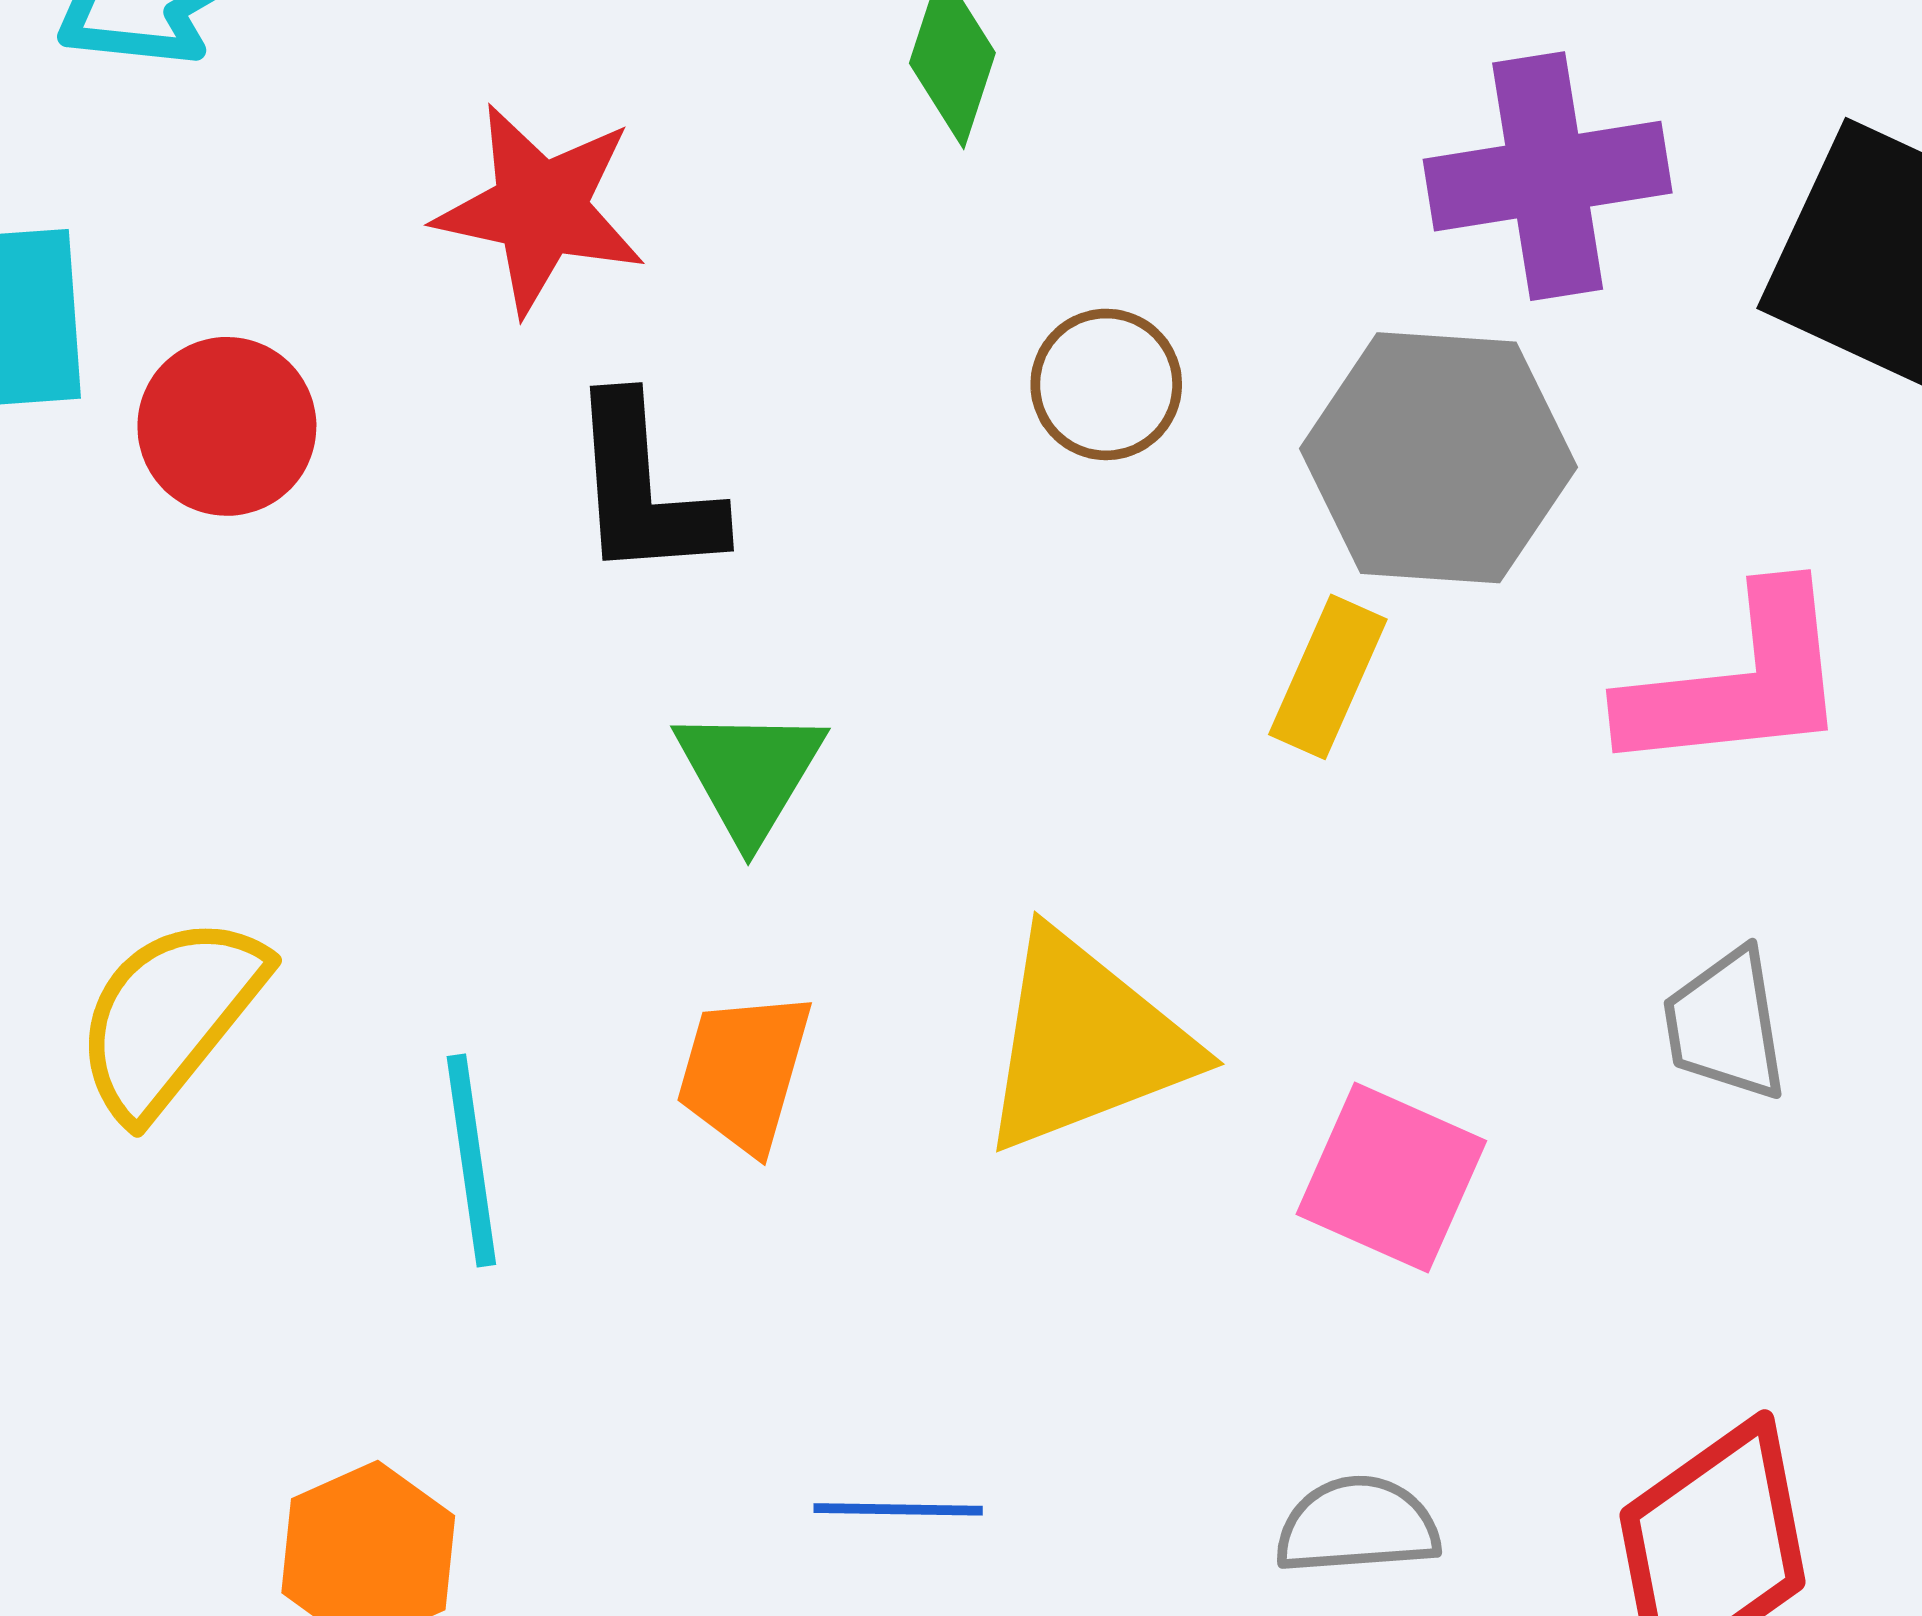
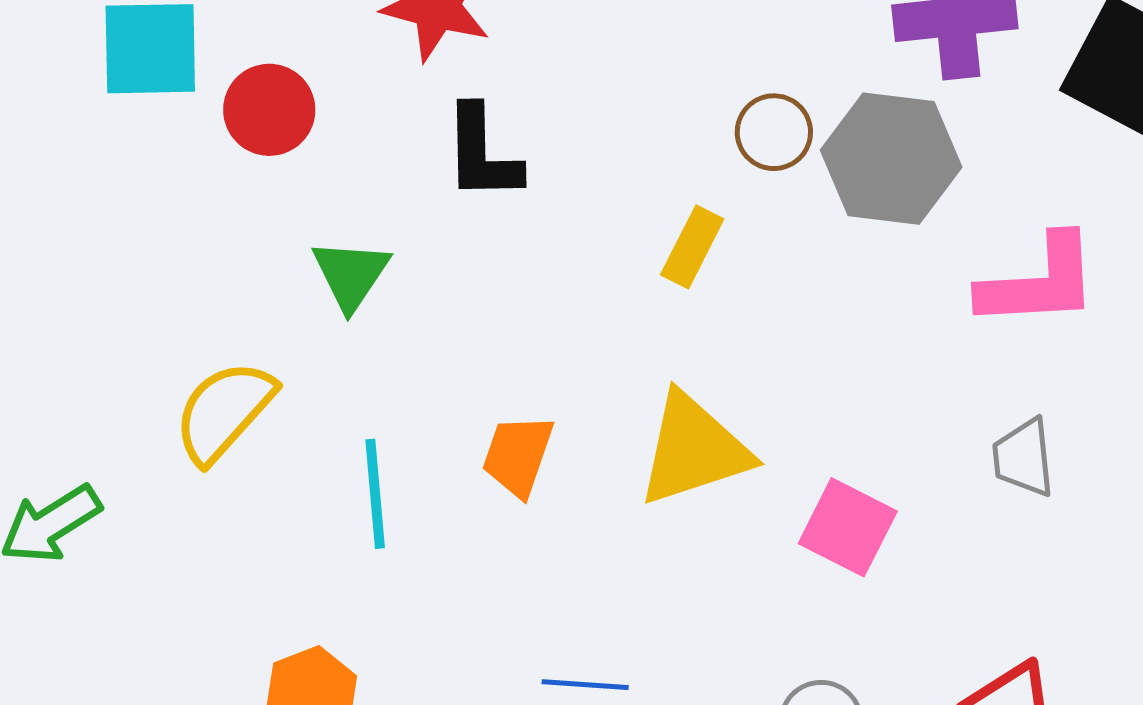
brown circle: (1106, 384) -> (774, 132), moved
yellow rectangle: (1328, 677) -> (692, 247), moved
green triangle: (750, 773) -> (351, 274), moved

